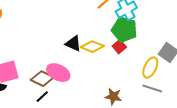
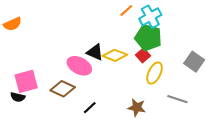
yellow ellipse: (150, 68) -> (155, 73), moved
pink ellipse: (58, 73) -> (79, 66), moved
black line: (42, 97) -> (90, 108), moved

